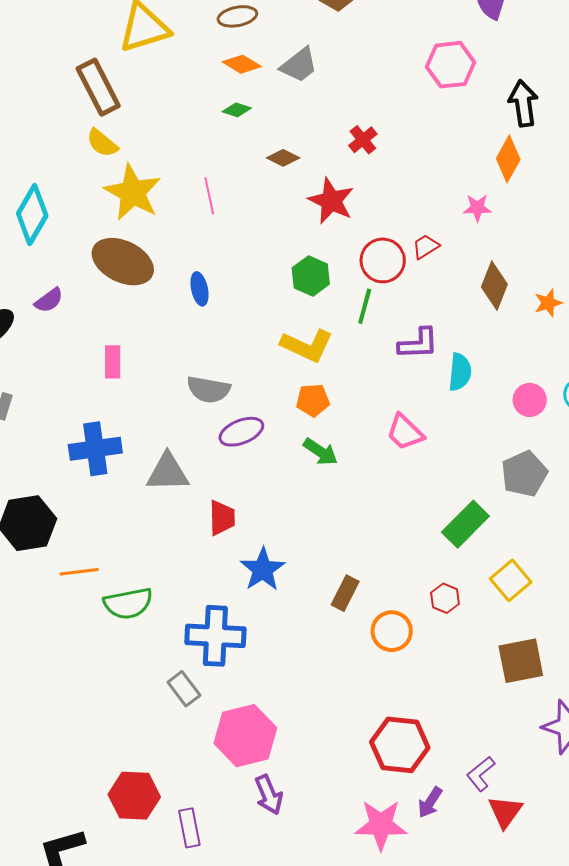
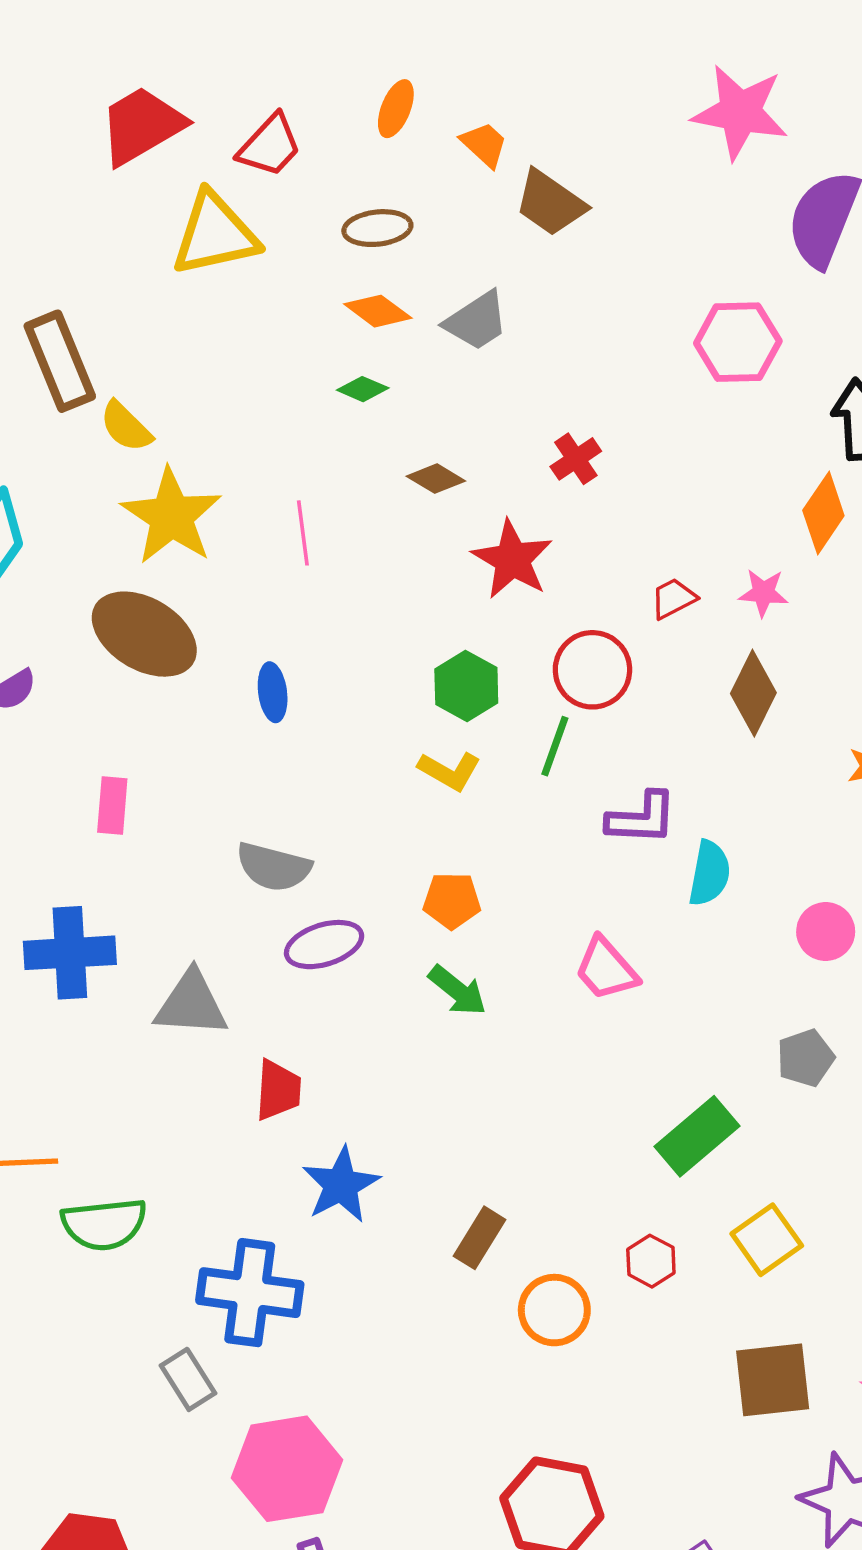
brown rectangle: (98, 87) -> (60, 361), moved
red trapezoid: (426, 247) -> (673, 598), moved
brown diamond: (494, 286) -> (753, 693), moved
yellow L-shape: (307, 346) -> (449, 771), moved, size x0.7
gray pentagon: (524, 474) -> (806, 1058), size x0.7

